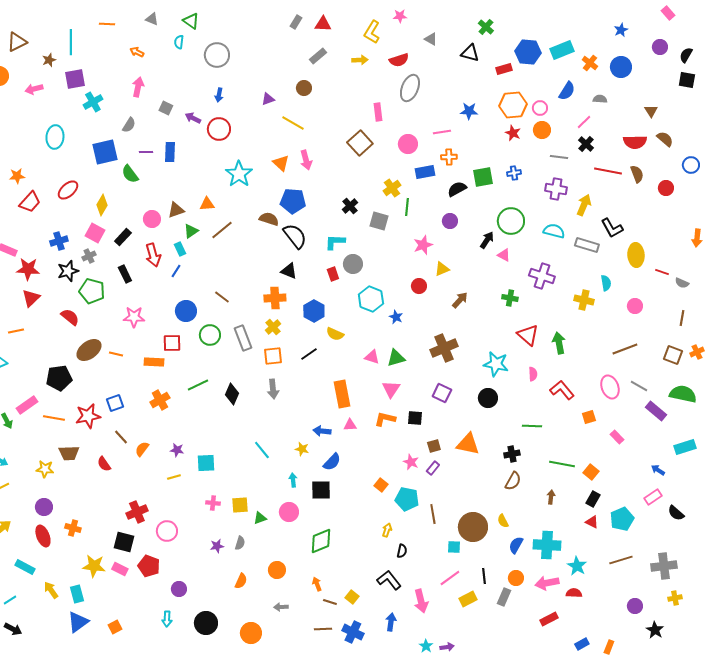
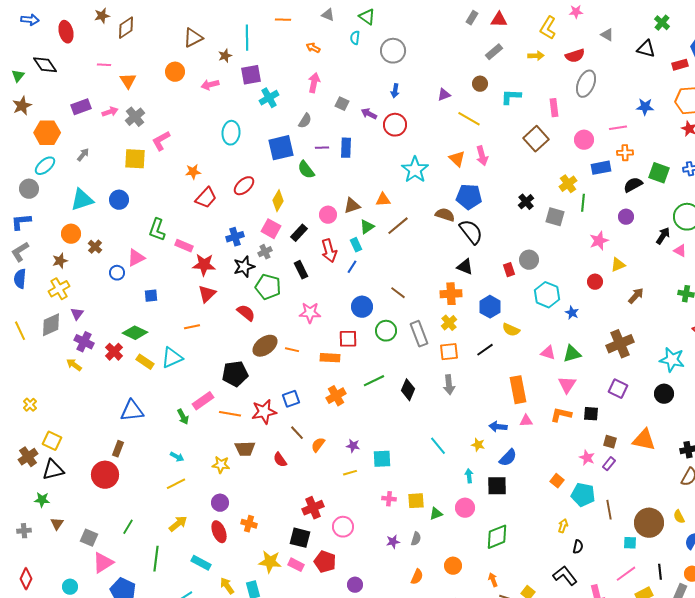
green square: (483, 177) -> (659, 173), turned 30
cyan L-shape: (335, 242) -> (511, 97), moved
brown square: (434, 446) -> (610, 442), turned 32

